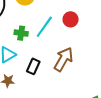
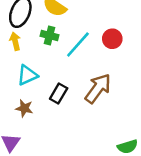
green cross: (21, 33) -> (49, 36), moved

